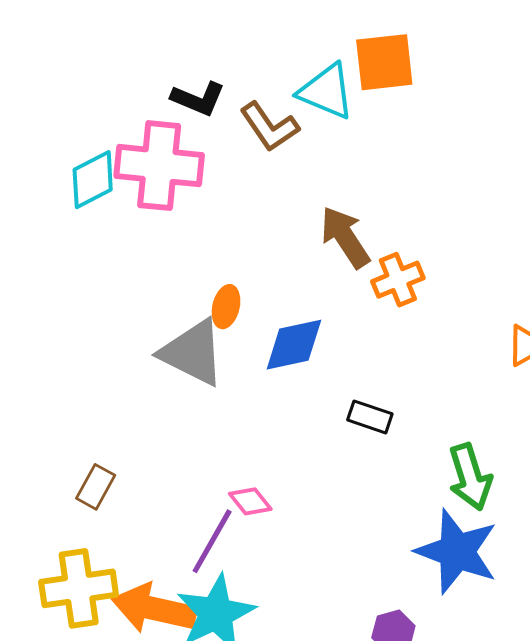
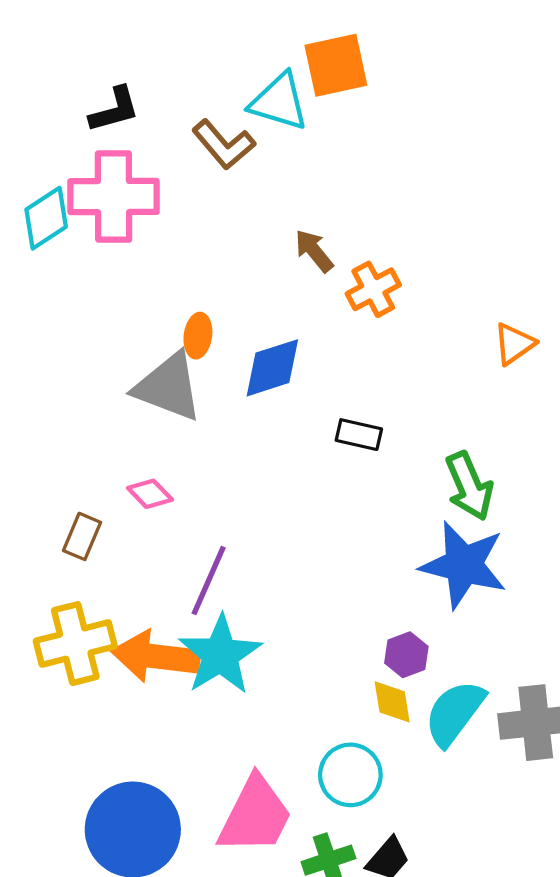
black L-shape: (198, 99) -> (114, 110), moved, turned -32
brown arrow: (345, 237) -> (314, 251), size x0.7
pink diamond: (250, 501) -> (150, 494), moved

